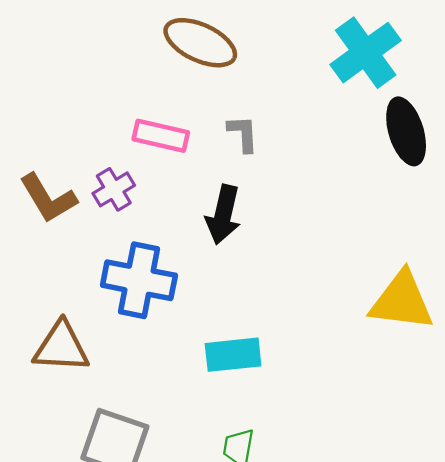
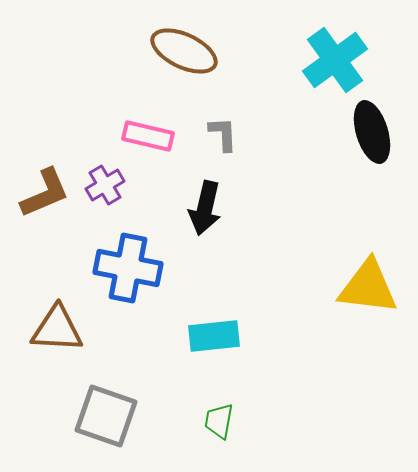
brown L-shape: (48, 198) -> (45, 193), turned -82

